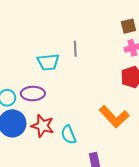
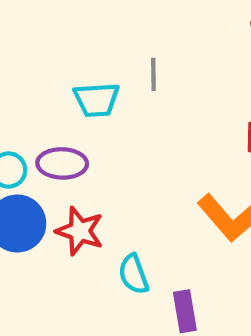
cyan semicircle: (68, 135) -> (133, 274), moved

